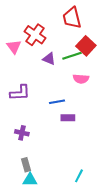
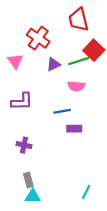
pink triangle: (14, 47) -> (15, 61), moved
purple triangle: (49, 59) -> (53, 64), turned -48
pink semicircle: (81, 79) -> (76, 86), moved

